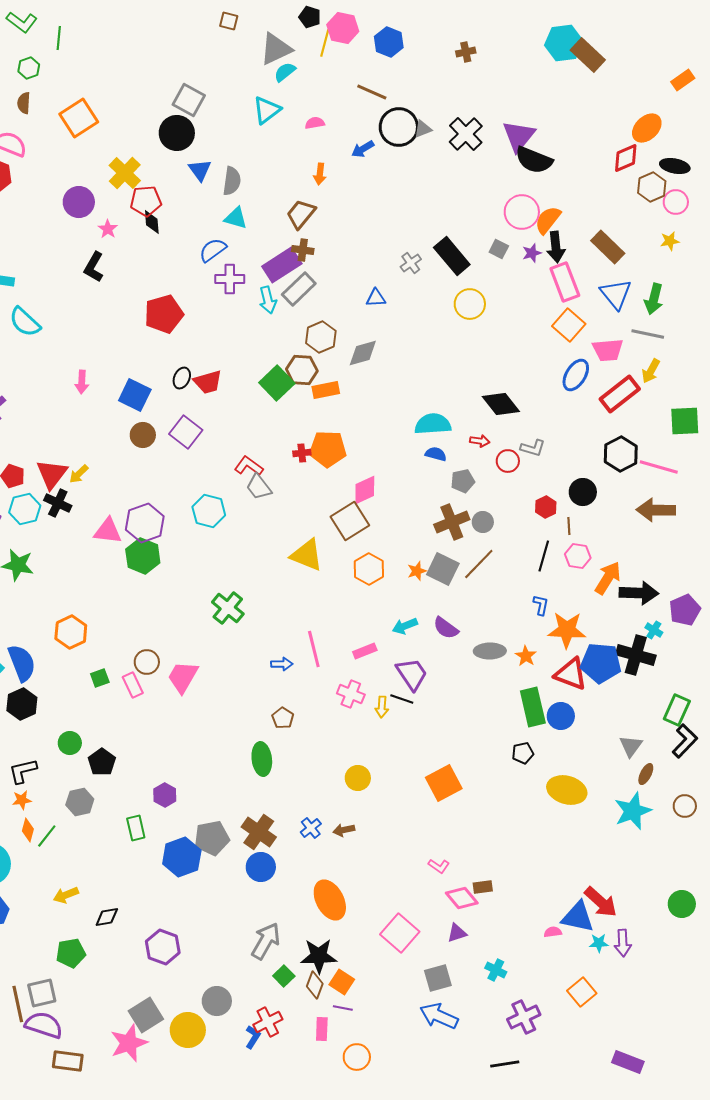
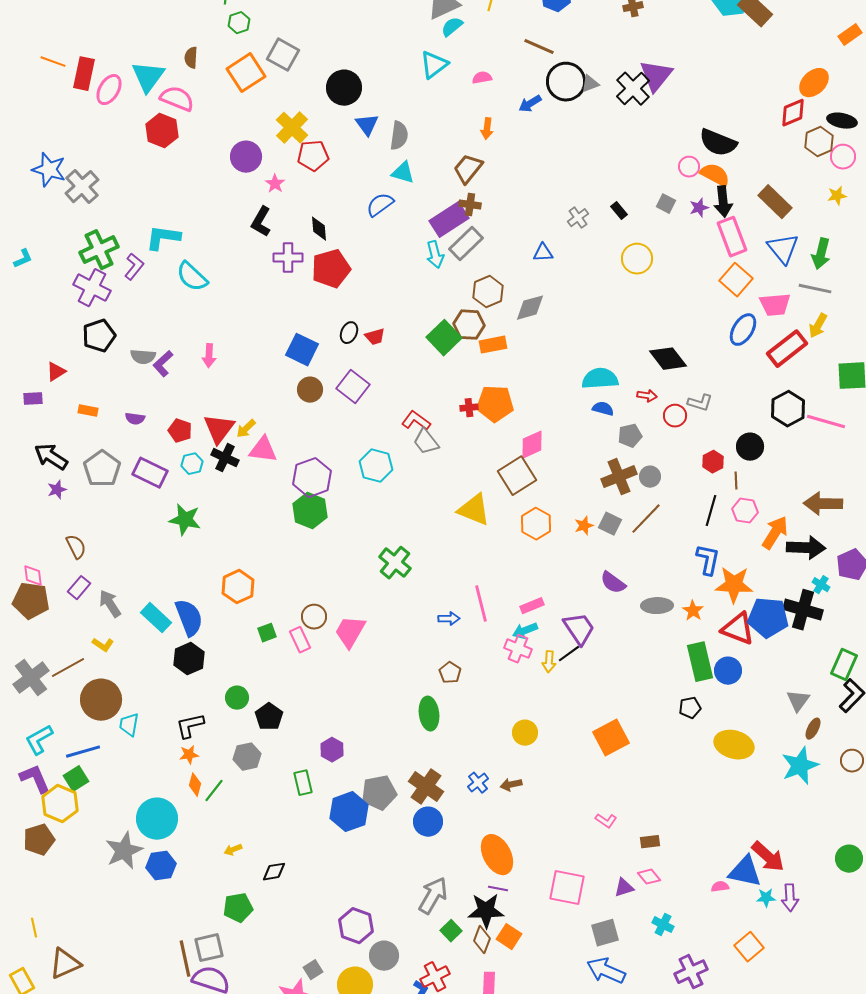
green hexagon: (29, 68) -> (239, 23), moved
gray square: (189, 100) -> (283, 55), moved
purple triangle: (519, 136) -> (656, 76), moved
black semicircle: (534, 160) -> (718, 143), moved
pink circle: (522, 212) -> (689, 167), size x0.6
orange semicircle: (548, 220) -> (715, 175), turned 80
black diamond: (152, 222) -> (319, 229), moved
black rectangle: (452, 256) -> (619, 211), size x0.5
purple cross: (230, 279) -> (288, 258), moved
pink arrow: (82, 382) -> (209, 356), moved
red trapezoid: (208, 382) -> (375, 337), size x0.7
cyan hexagon: (25, 509) -> (192, 464), size x0.7
brown arrow: (656, 510) -> (823, 504), moved
pink triangle: (108, 531) -> (263, 450), moved
gray square: (443, 569) -> (610, 524), size x0.7
blue L-shape: (541, 605) -> (708, 560), size x1.5
cyan arrow: (405, 626) -> (525, 631), moved
black line: (402, 699) -> (569, 654), turned -55
yellow arrow: (66, 895) -> (233, 850), size x0.7
pink diamond: (462, 898) -> (649, 877), moved, size x0.7
pink square: (400, 933) -> (567, 888), turned -30
purple hexagon: (163, 947) -> (356, 926), moved
purple line: (343, 1008) -> (498, 889), moved
gray square: (146, 1015) -> (313, 970), size x0.6

